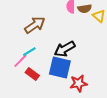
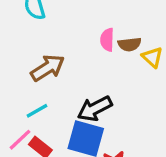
pink line: (20, 61) -> (20, 140), moved

